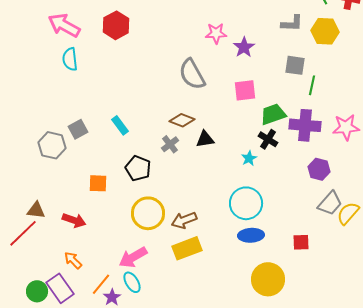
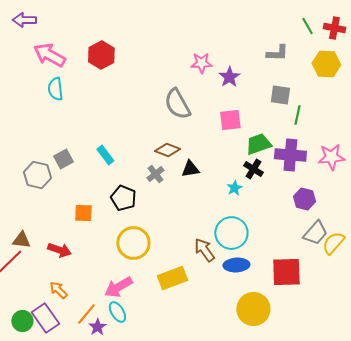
yellow hexagon: (325, 31) -> (326, 64), moved
brown arrow: (184, 220) -> (204, 250), moved, turned 75
red square: (301, 242) -> (286, 272), size x1.8

